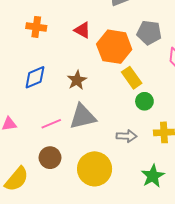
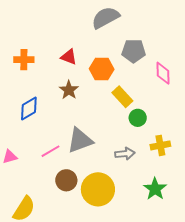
orange hexagon: (114, 47) -> (102, 69), size x0.7
brown star: (77, 80) -> (69, 90), moved
brown circle: (50, 158) -> (66, 180), moved

